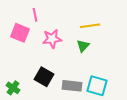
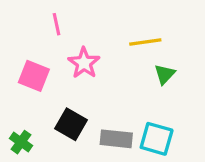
pink square: (20, 33) -> (34, 76), moved
pink star: (52, 39) -> (84, 63), turned -30
green triangle: (83, 46) -> (165, 74), moved

